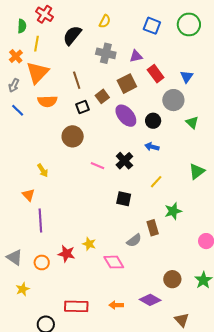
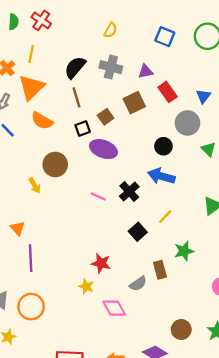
green semicircle: (22, 26) -> (14, 22), moved
black semicircle: (72, 35) -> (75, 67), moved
orange semicircle: (47, 101) -> (42, 121), turned 30
purple ellipse: (126, 116) -> (104, 149), moved, turned -30
brown circle: (73, 136) -> (55, 164), moved
blue arrow: (152, 147) -> (161, 176), size x1.6
yellow arrow: (43, 170) -> (35, 185), moved
black square: (124, 199) -> (138, 232), moved, turned 35
red star: (66, 254) -> (101, 263), moved
orange circle: (42, 262) -> (31, 307), size x1.5

